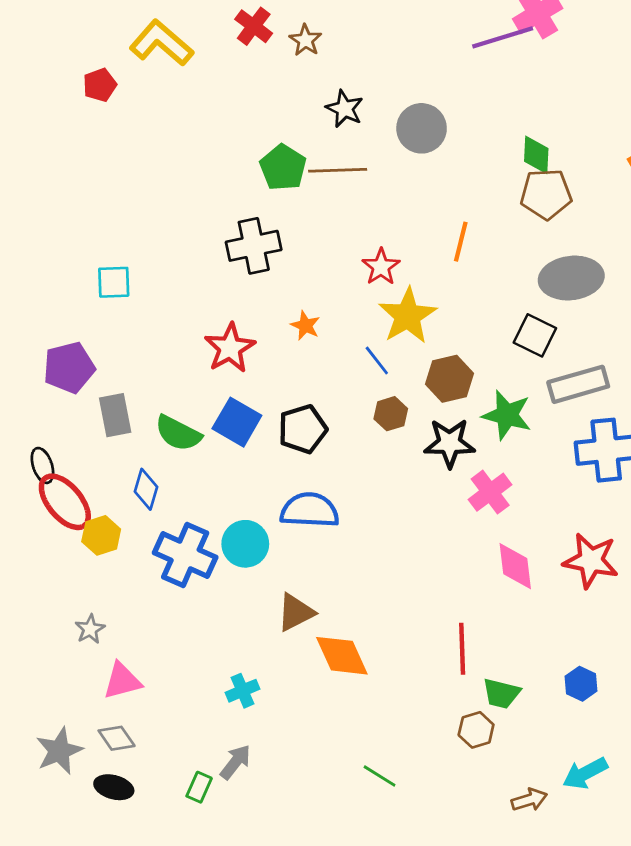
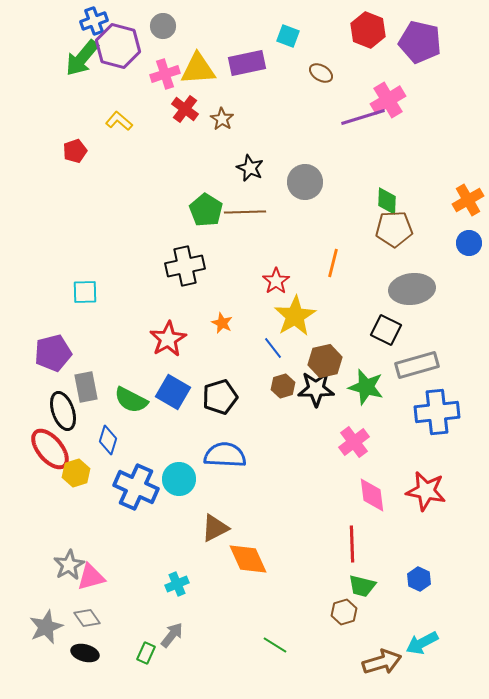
yellow L-shape: (161, 43) -> (119, 121), size x0.6
black star: (450, 443) -> (316, 389), moved
black ellipse: (42, 465) -> (63, 411), moved, size x1.5
gray star: (90, 629) -> (69, 565), moved, size x1.4
red line: (462, 649) -> (352, 544), moved
brown arrow: (529, 800) -> (382, 662), size x1.5

